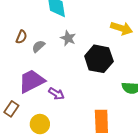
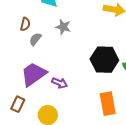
brown semicircle: (21, 37) -> (25, 24), moved
black hexagon: (99, 59) -> (104, 60), moved

